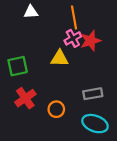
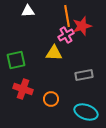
red star: (91, 41) -> (82, 26), moved
gray rectangle: (93, 94) -> (84, 75), moved
red cross: (25, 98) -> (23, 89), turned -36

